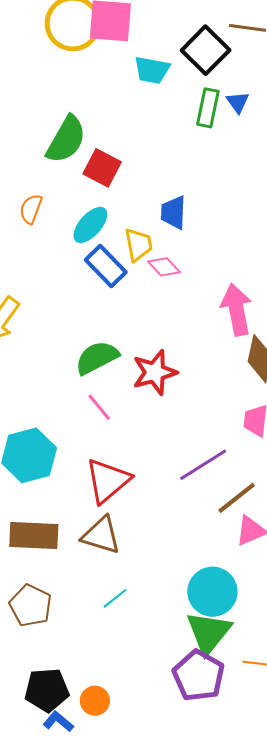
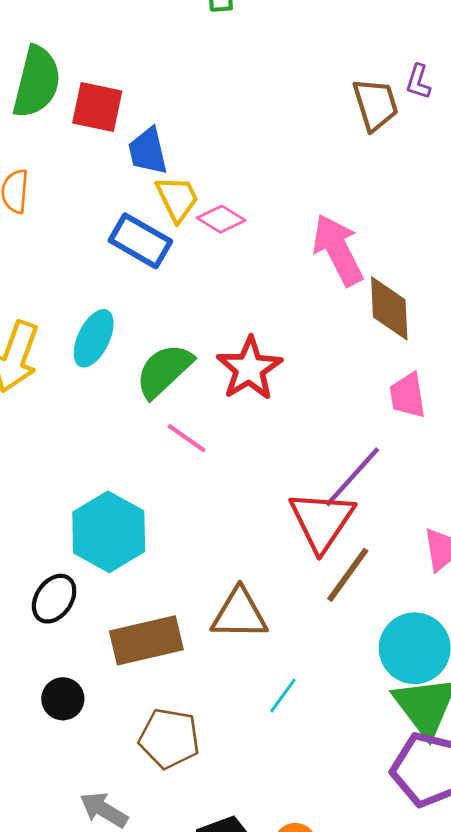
blue trapezoid: (173, 213) -> (148, 151), moved
cyan ellipse: (90, 225) -> (94, 338), moved
red triangle: (108, 481) -> (322, 521), moved
brown line: (237, 498) -> (348, 575), moved

